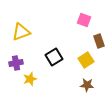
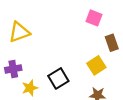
black square: (54, 57) -> (58, 78), moved

